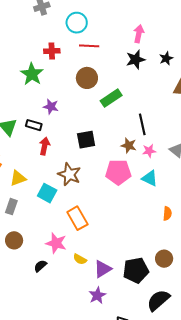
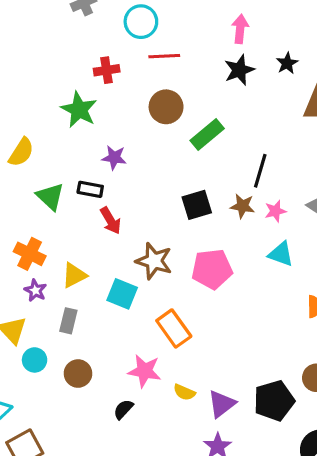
black line: (142, 124) -> (260, 171), turned 35
black square: (86, 140) -> (197, 205), moved
red arrow: (45, 146) -> (111, 221), turned 144
pink pentagon: (118, 172) -> (212, 269), moved

